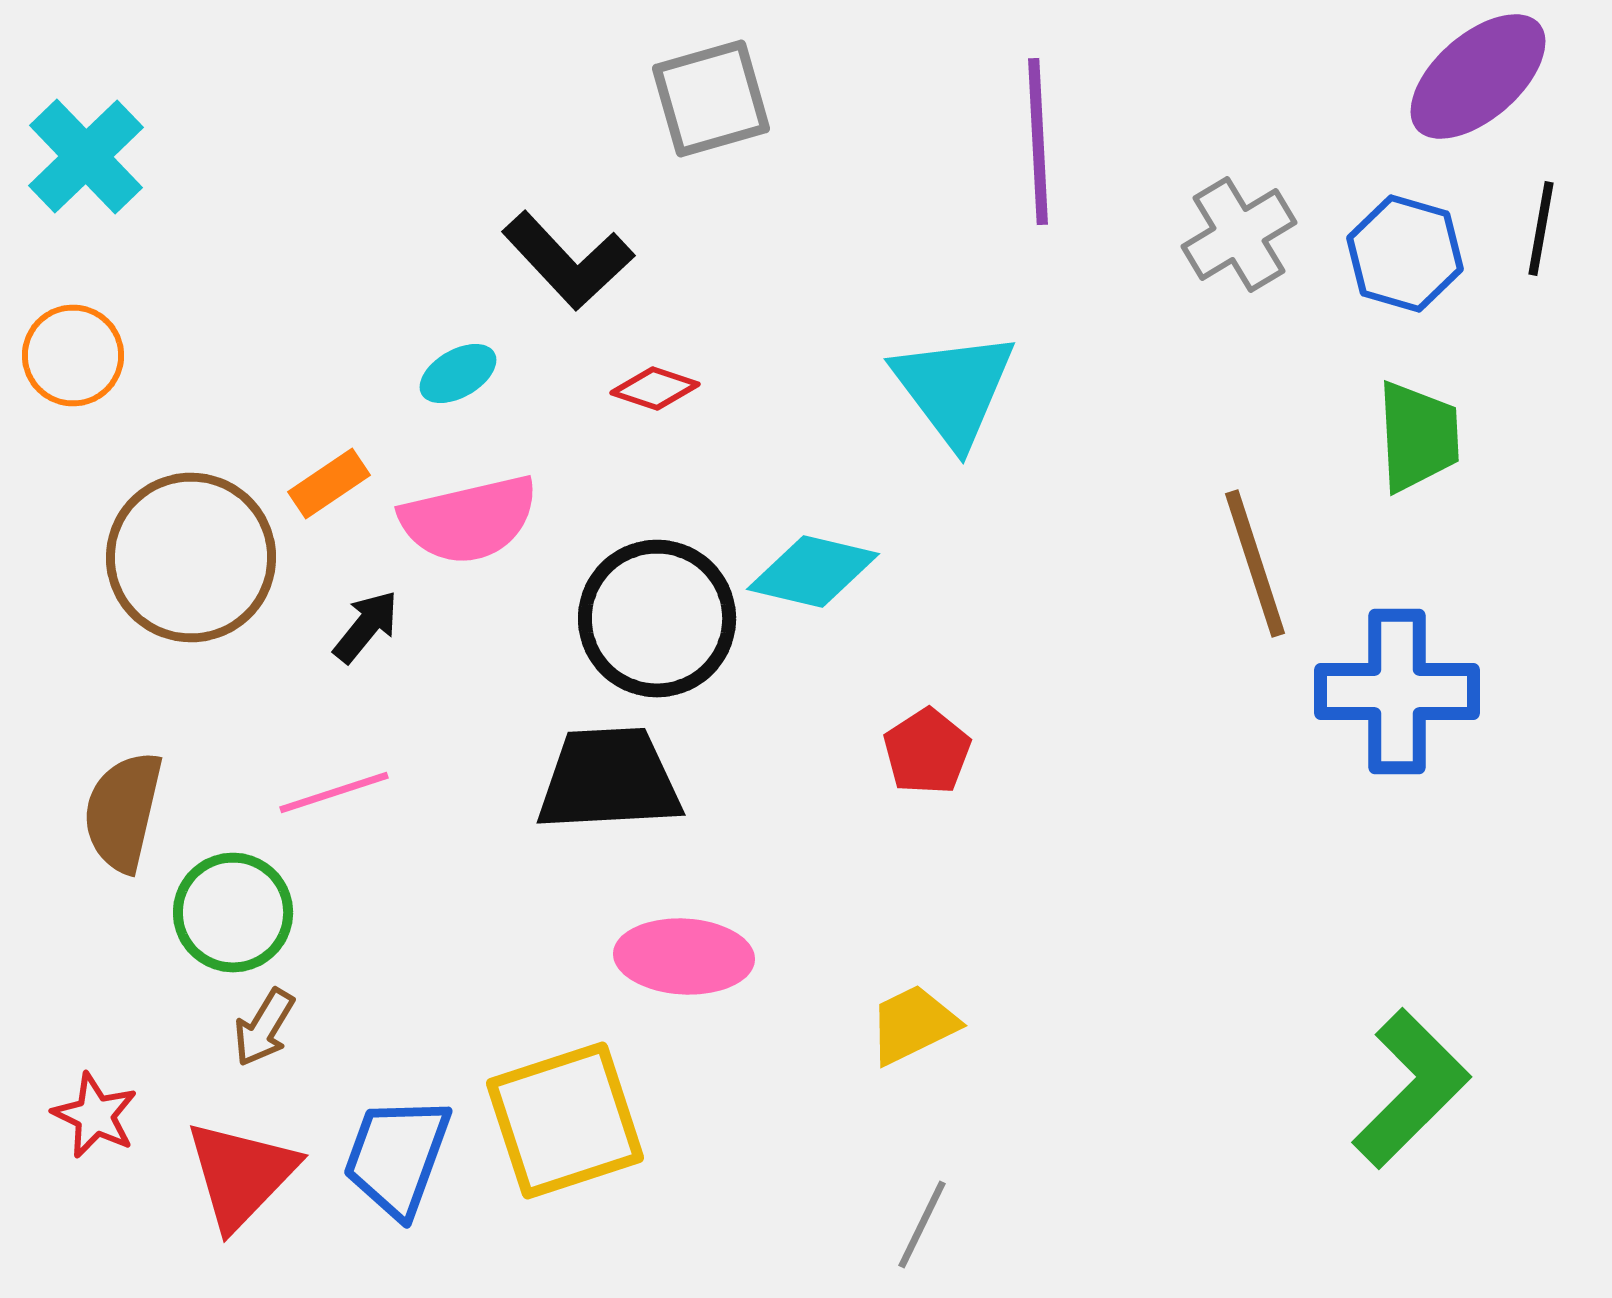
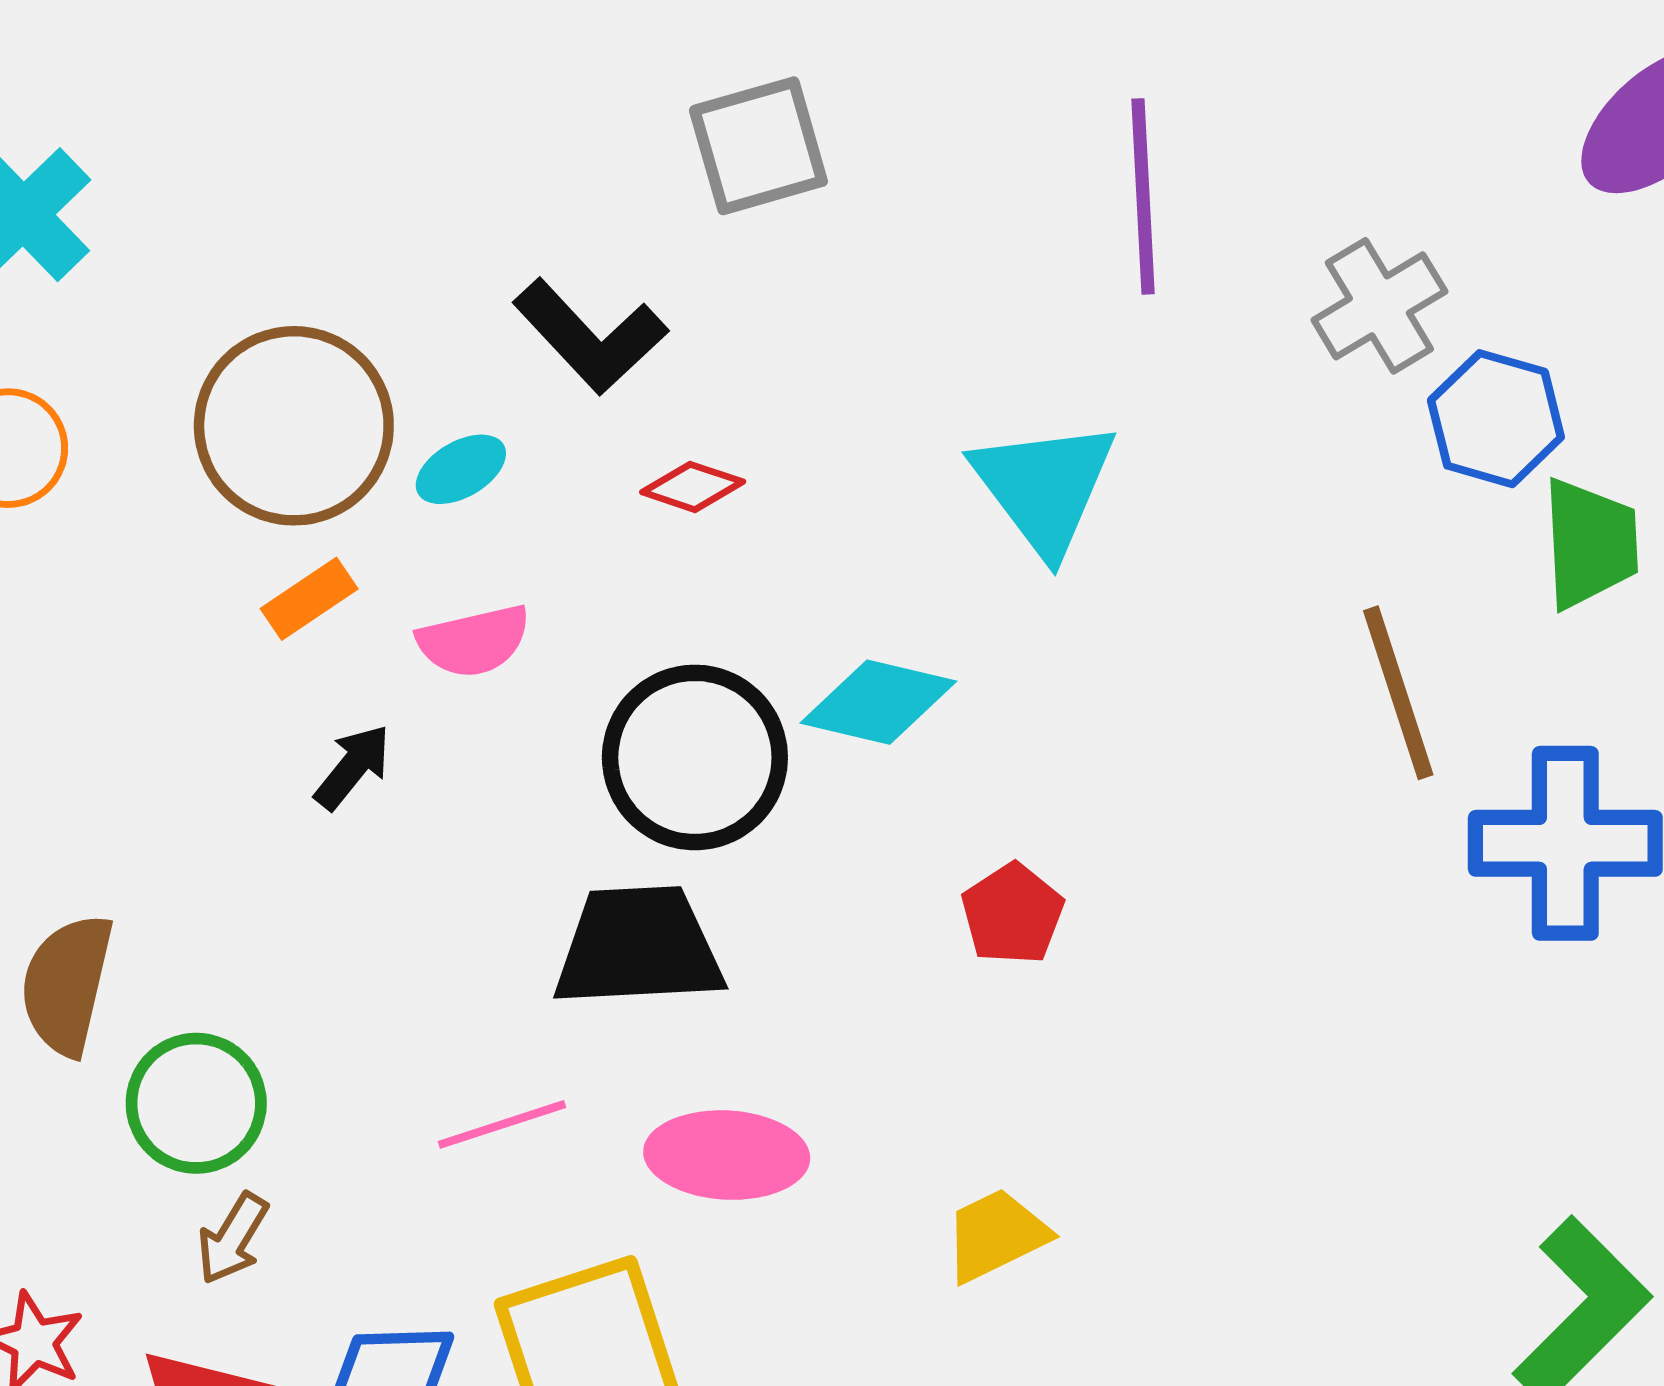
blue hexagon: (1405, 254) -> (1496, 419), moved
pink semicircle: (469, 520) -> (474, 641), size x0.7
brown circle: (191, 558) -> (294, 426), moved
pink line: (334, 792) -> (502, 1124), moved

